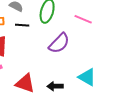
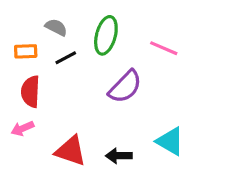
black line: (22, 25) -> (66, 58), turned -32

